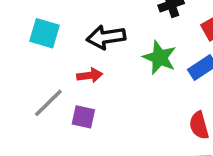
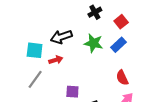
cyan square: (45, 33) -> (35, 50), moved
purple square: (83, 117) -> (72, 92), moved

